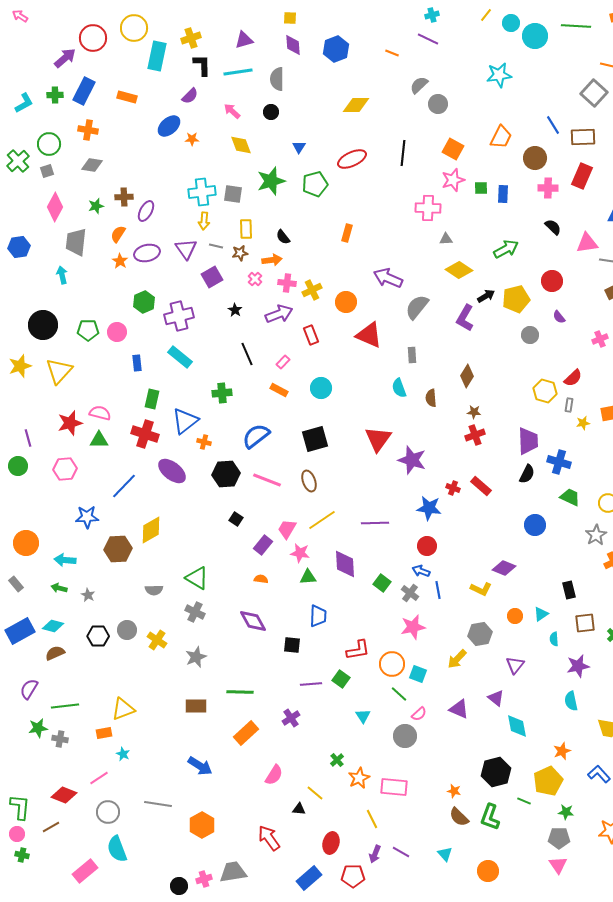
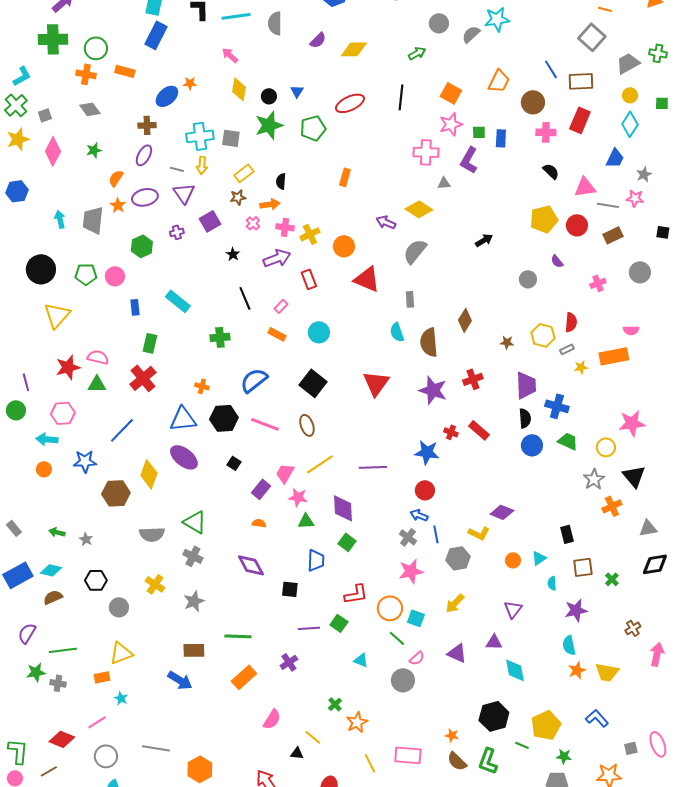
gray semicircle: (419, 85) -> (471, 34), moved
blue rectangle: (84, 91) -> (156, 35), moved
green cross: (55, 95) -> (53, 39), size x1.8
purple semicircle: (190, 96) -> (318, 40), moved
orange rectangle: (127, 97) -> (125, 71), moved
cyan L-shape: (24, 103) -> (22, 76), moved
gray circle: (438, 104) -> (439, 23), moved
black circle: (271, 112) -> (269, 96), moved
blue ellipse: (169, 126) -> (167, 96), moved
green circle: (49, 144) -> (96, 48), moved
yellow diamond: (241, 145) -> (239, 89), turned 30
gray diamond: (92, 165) -> (90, 109), turned 45
brown cross: (124, 197) -> (147, 125), moved
yellow rectangle: (246, 229) -> (244, 173), turned 54
black semicircle: (283, 237) -> (281, 181), turned 42
gray trapezoid: (76, 242) -> (93, 220), moved
gray line: (216, 246) -> (177, 169), moved
green arrow: (506, 249) -> (417, 53), moved, size x0.7
yellow diamond: (459, 270) -> (419, 209), moved
purple arrow: (388, 278) -> (386, 222), size x0.7
red circle: (552, 281) -> (577, 225), moved
yellow pentagon: (516, 299) -> (544, 219), moved
purple cross: (179, 316) -> (177, 232), moved, size x0.5
purple L-shape: (465, 318) -> (469, 160), moved
yellow star: (20, 366) -> (18, 139), moved
red semicircle: (573, 378) -> (571, 322), turned -42
brown semicircle: (431, 398) -> (429, 342), size x1.6
gray rectangle: (569, 405) -> (567, 349), turned 56
brown star: (474, 412) -> (507, 342), moved
blue triangle: (185, 421) -> (183, 419), moved, turned 32
red cross: (145, 434) -> (143, 378), turned 32
black square: (315, 439) -> (313, 383), turned -36
purple star: (412, 460) -> (433, 390), moved
purple ellipse: (172, 471) -> (184, 457), moved
black semicircle: (527, 474) -> (525, 418), turned -30
blue circle: (535, 525) -> (532, 445), moved
yellow diamond: (151, 530) -> (149, 474), turned -40
orange circle: (26, 543) -> (44, 469), moved, size x0.6
cyan arrow: (65, 560) -> (47, 439), moved
green square: (382, 583) -> (347, 542), moved
gray semicircle: (154, 590) -> (152, 534), size x1.4
gray circle: (127, 630) -> (119, 607), moved
gray hexagon: (480, 634) -> (458, 558), moved
purple triangle: (496, 698) -> (494, 642), turned -36
cyan triangle: (363, 716) -> (361, 660), turned -35
orange star: (562, 751) -> (577, 670), moved
blue arrow: (200, 766) -> (180, 680), moved
pink rectangle: (394, 787) -> (408, 755), moved

